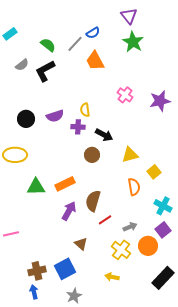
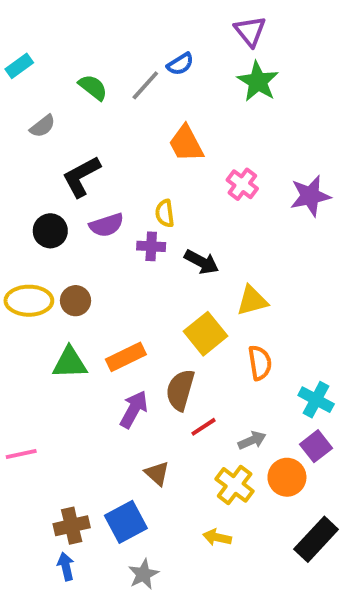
orange trapezoid: (95, 61) -> (186, 144), moved
black L-shape: (45, 71) -> (81, 177), moved
brown circle: (92, 155) -> (76, 301), moved
yellow square: (154, 172) -> (205, 334), moved, size x1.5

